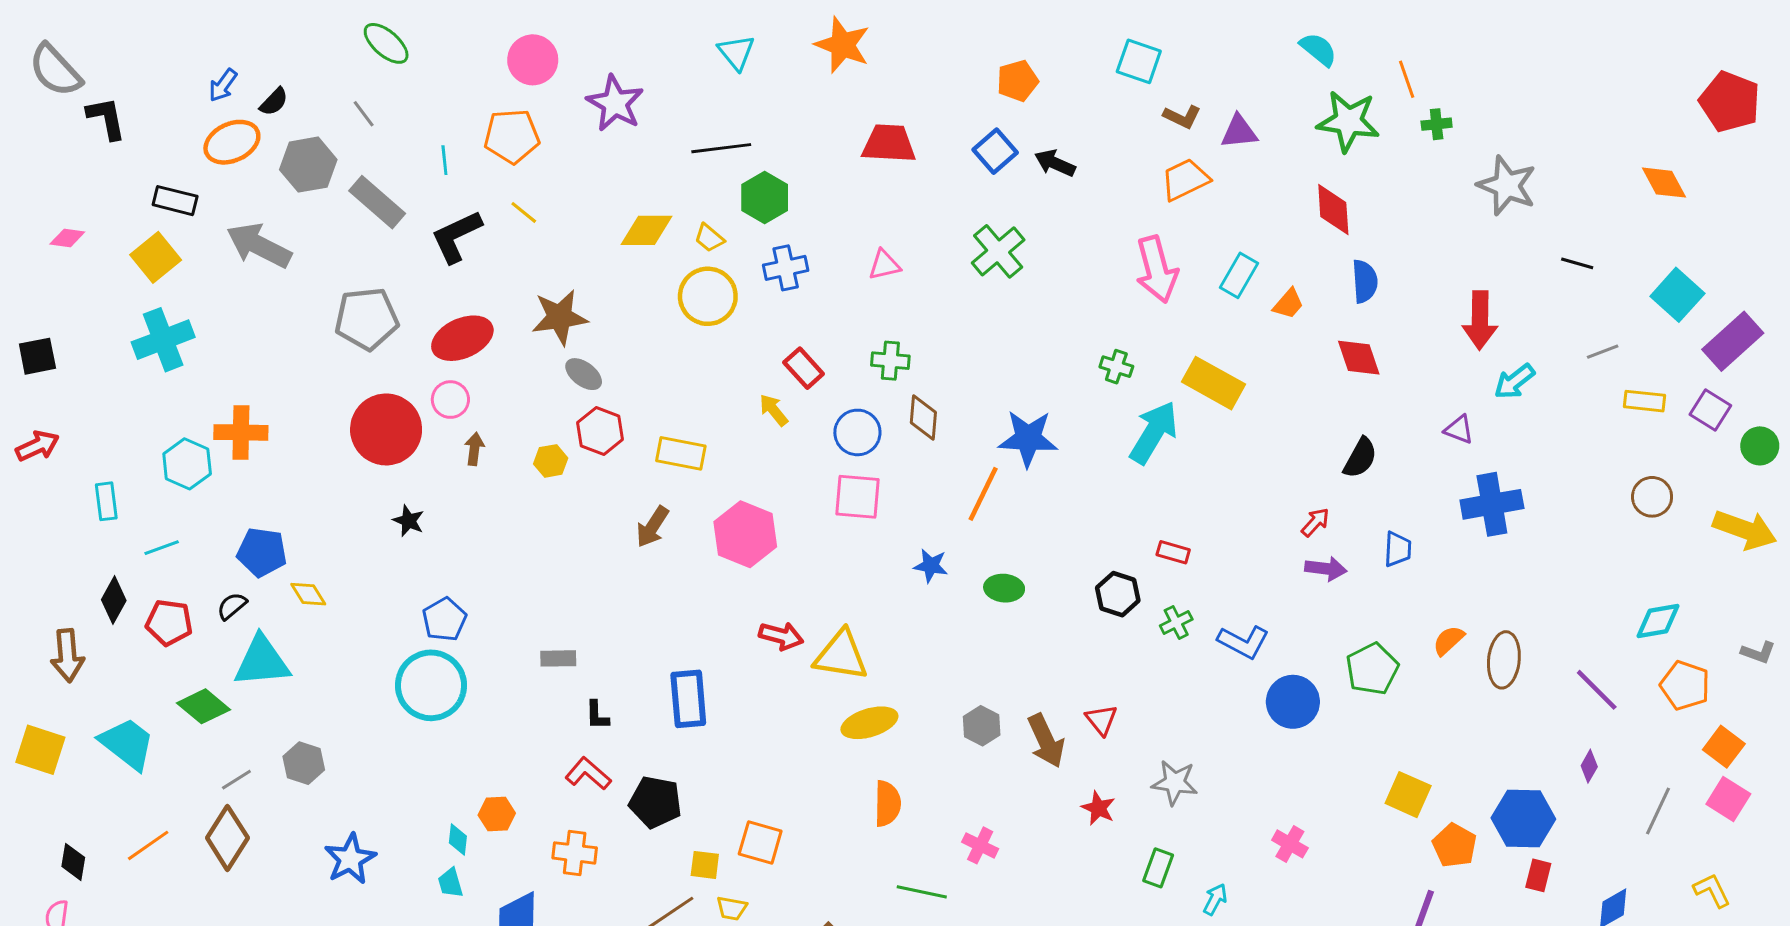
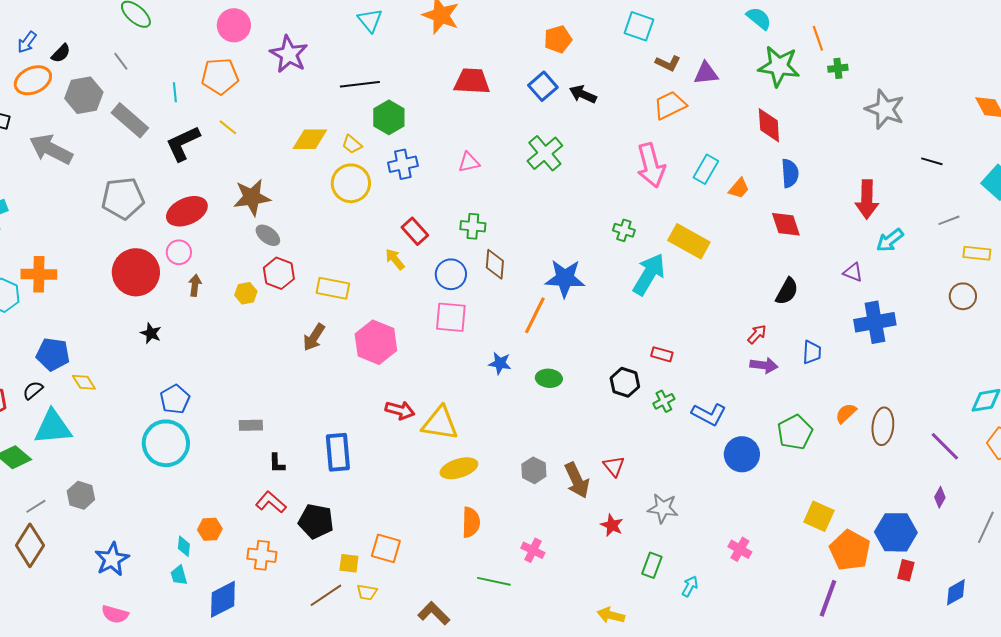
brown circle: (1652, 497) -> (963, 296), moved
orange pentagon: (1455, 845) -> (850, 550), size x1.4

